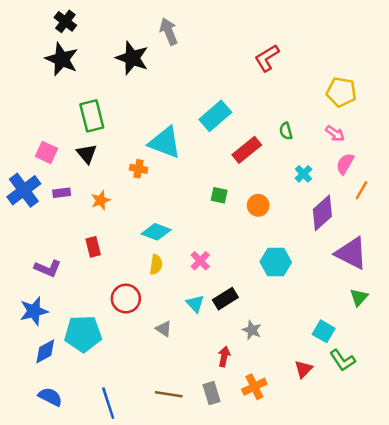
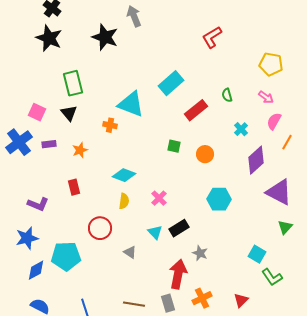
red arrow: (224, 356) -> (178, 274), size x1.8
red triangle: (303, 369) -> (241, 300), moved

